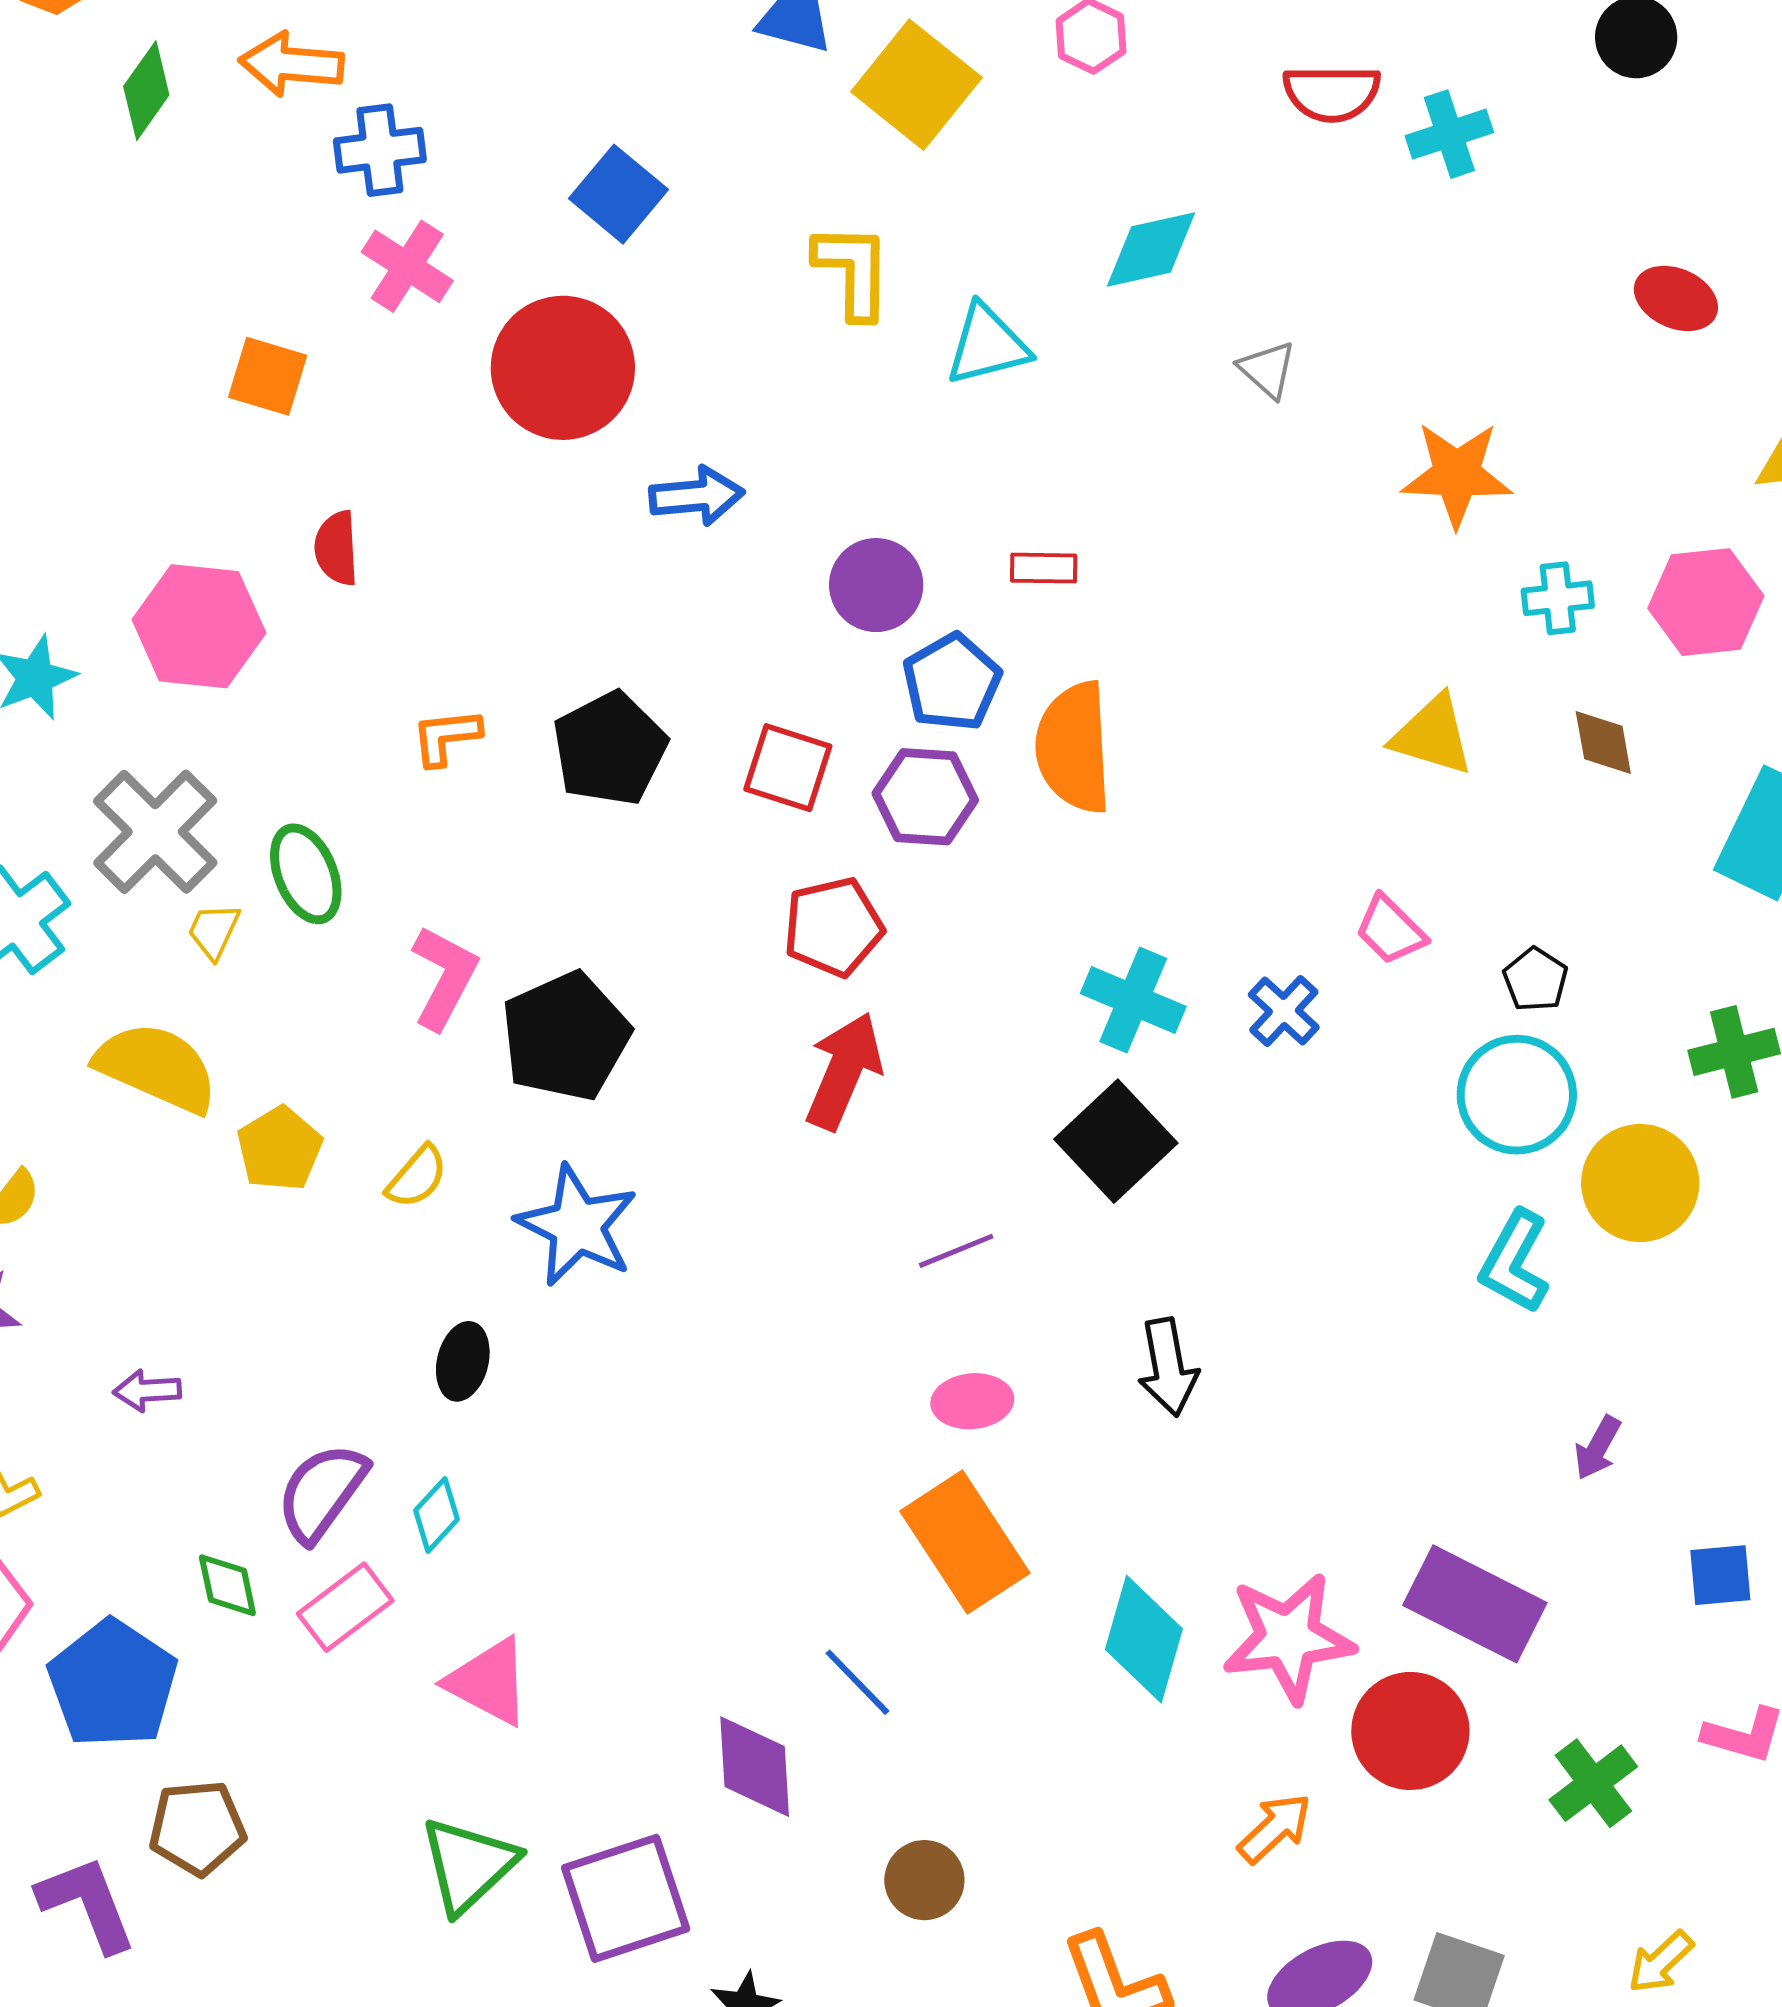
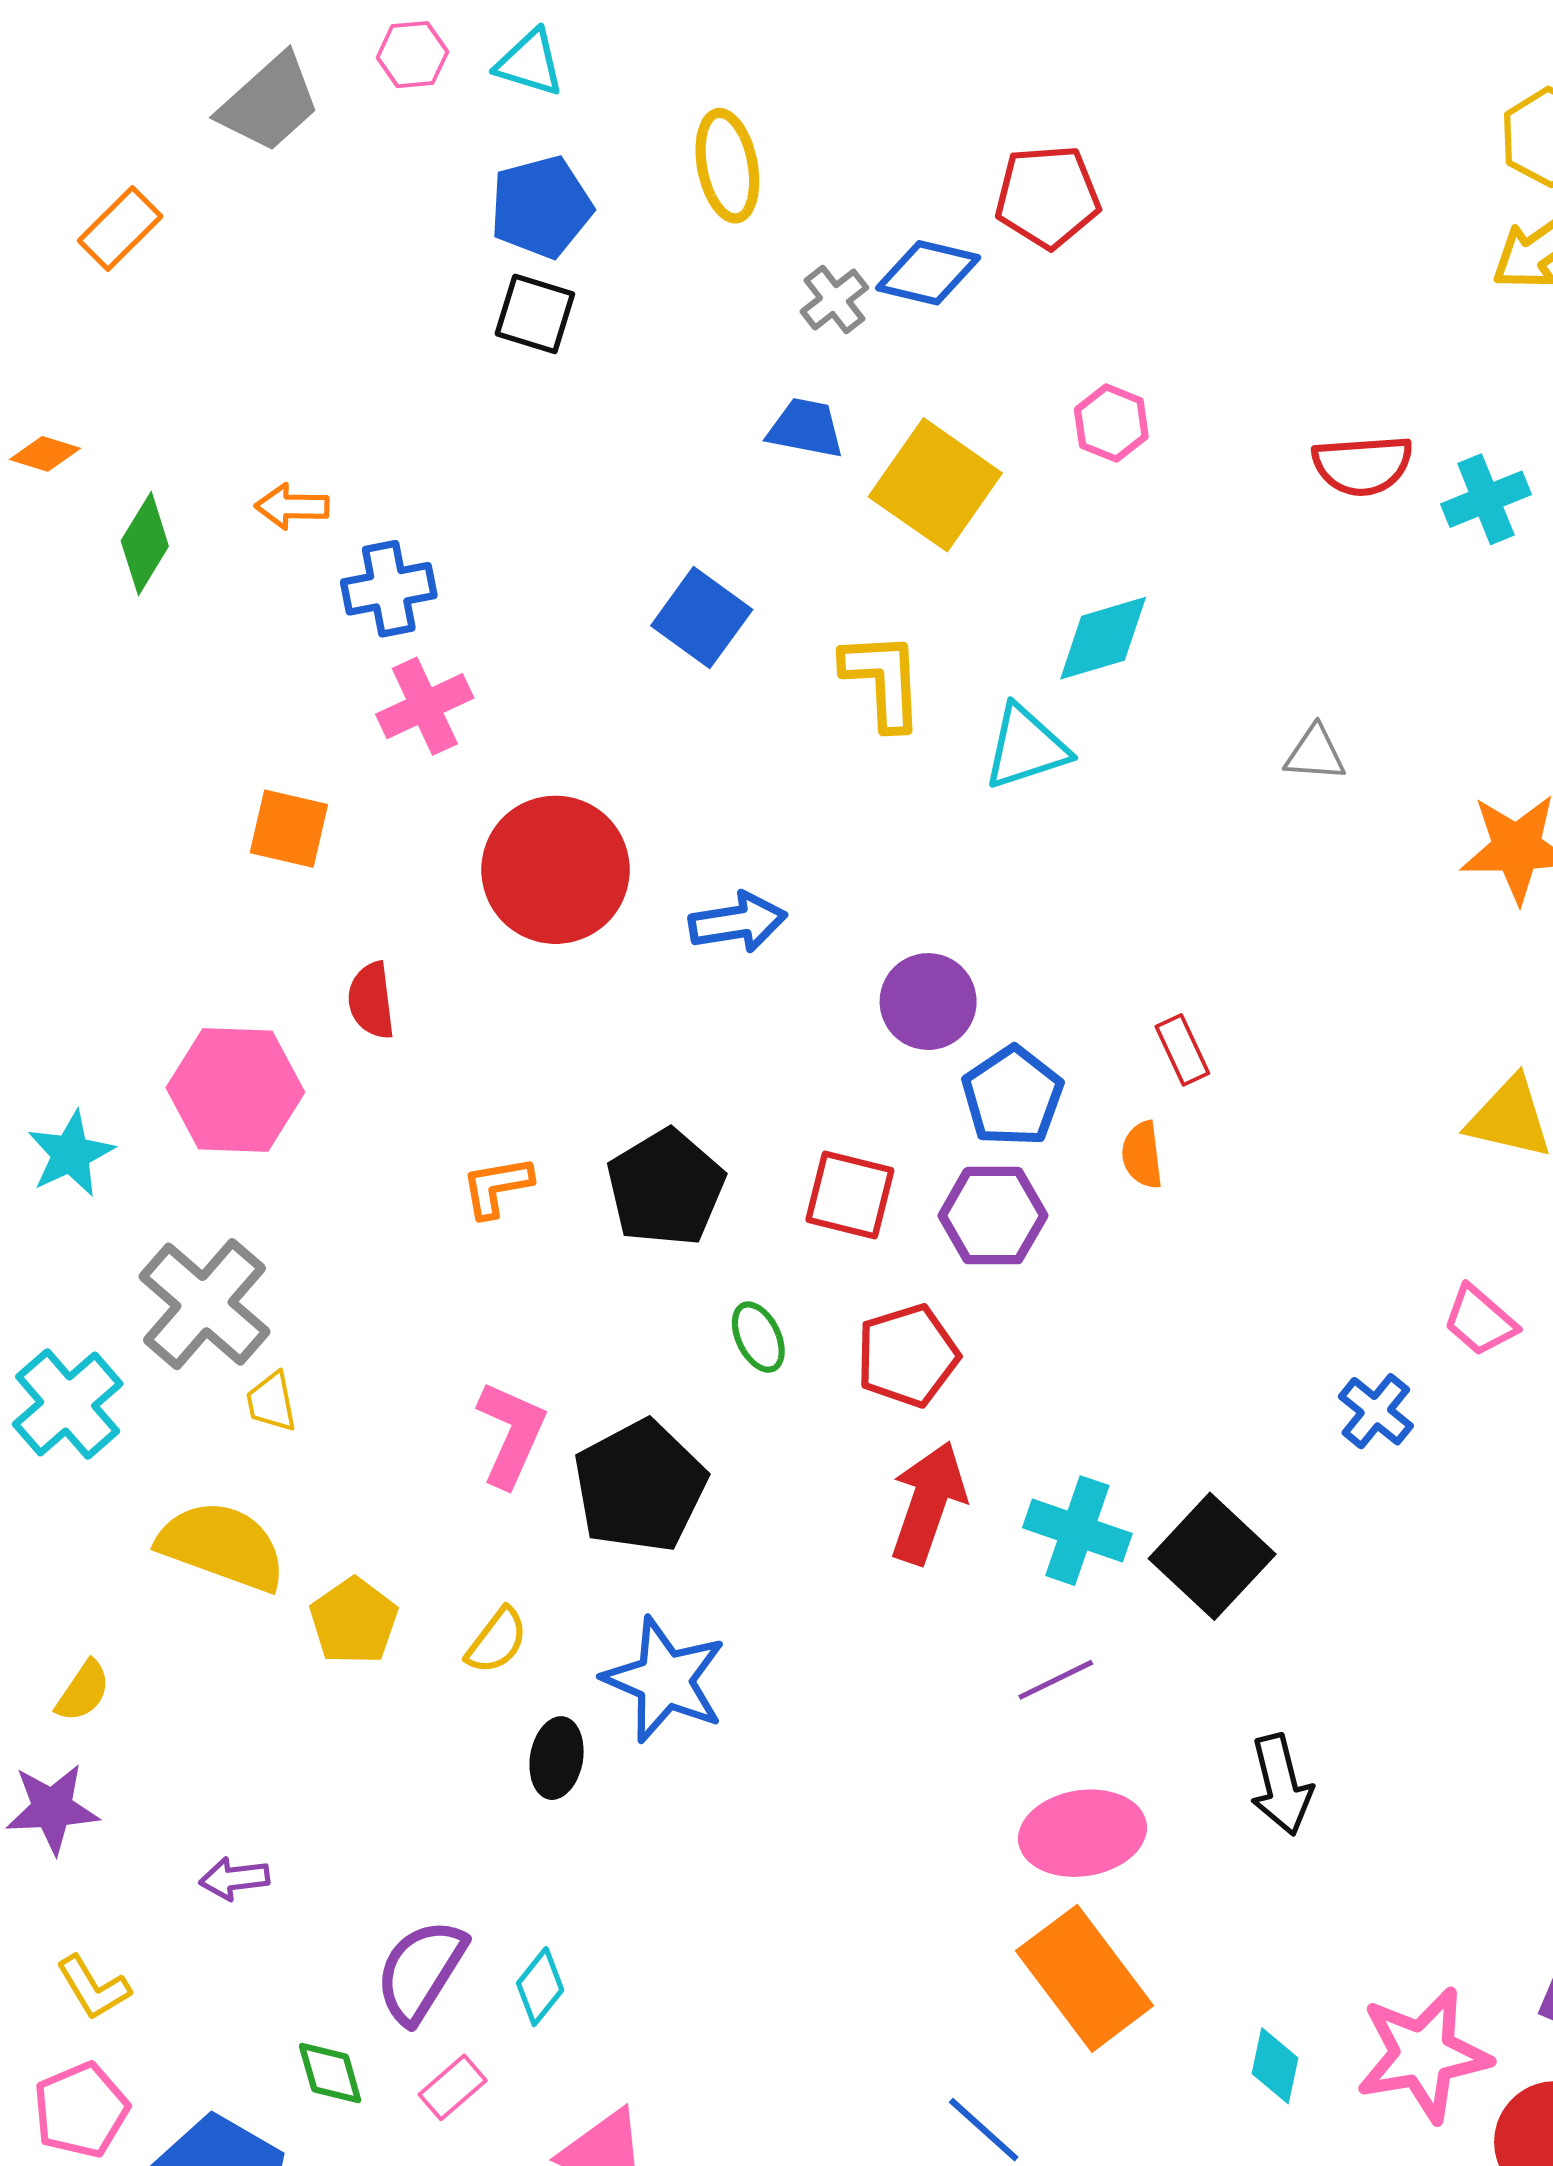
orange arrow: (291, 64) -> (292, 506), size x0.7
blue square: (618, 194) -> (702, 618), moved
cyan diamond: (1151, 250) -> (1103, 638), moved
pink cross: (407, 266) -> (425, 706), turned 36
red circle: (563, 368) -> (555, 870), moved
gray triangle: (1267, 369) -> (1315, 753), turned -34
red rectangle: (1044, 568) -> (1182, 1050), moved, turned 68
orange semicircle: (1074, 748) -> (1142, 1155), size x0.5
green ellipse: (306, 874) -> (758, 1337), moved, size x0.7
yellow trapezoid: (214, 931) -> (271, 1402), turned -32
cyan cross: (1133, 1000) -> (1077, 1531), moved
black ellipse: (463, 1361) -> (557, 1758), moved
pink ellipse: (972, 1401) -> (1083, 1833), size x1.5
pink rectangle: (345, 1607) -> (453, 2087), size x0.7
cyan diamond: (1144, 1639) -> (1275, 2066), size x0.6

